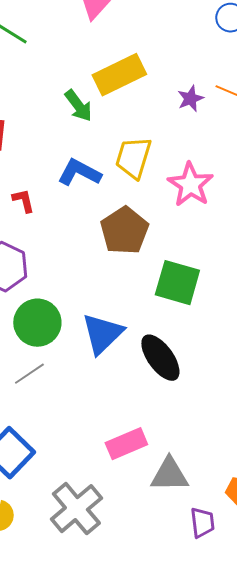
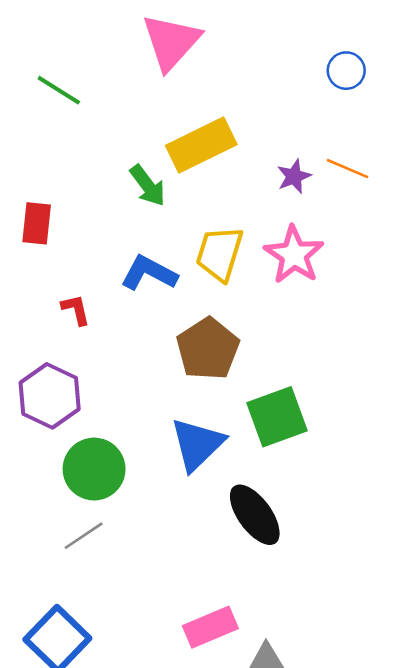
pink star: (190, 185) -> (294, 255), moved
green square: (177, 283) -> (277, 417), turned -36
blue triangle: (102, 334) -> (197, 444), moved

